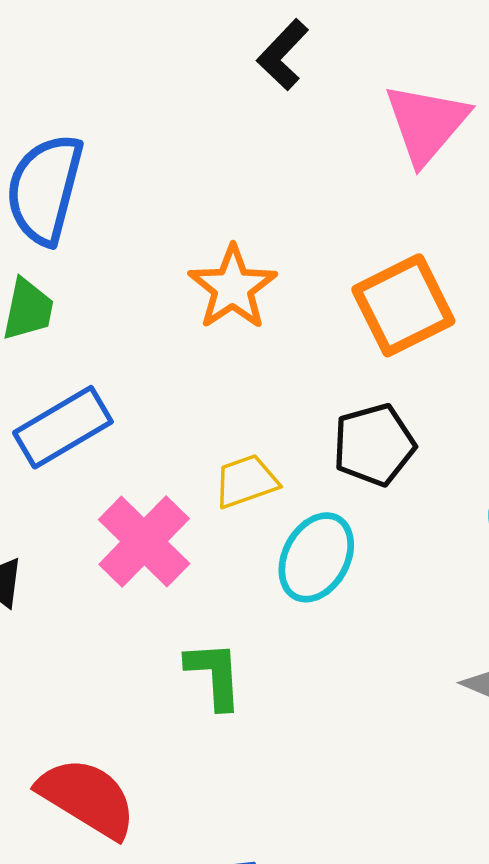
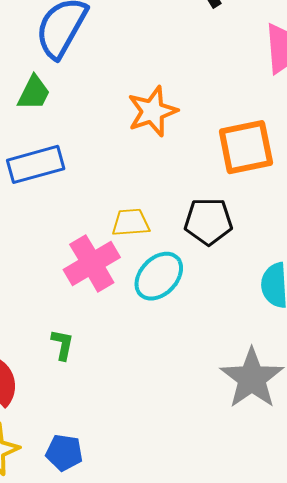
pink cross: (144, 542) -> (92, 263), moved
green L-shape: (214, 675) -> (62, 345), moved, size x0.7

